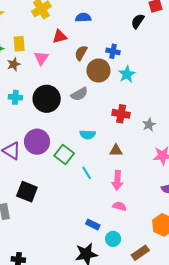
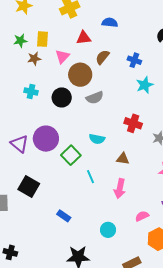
brown circle: (98, 71) -> (80, 75), moved
black circle: (47, 99) -> (62, 97), size x0.7
pink semicircle: (119, 206) -> (142, 216), moved, turned -48
blue rectangle: (93, 224) -> (64, 216), moved
cyan circle: (113, 239) -> (108, 230), moved

